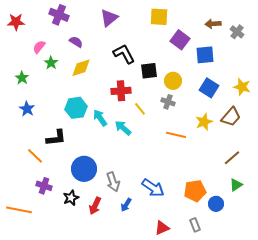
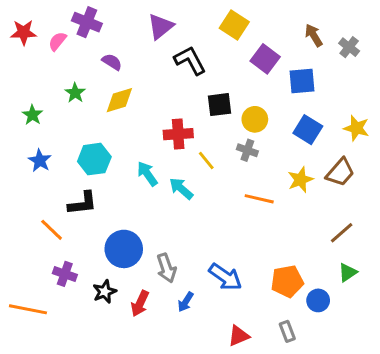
yellow square: (159, 17) -> (234, 25), turned 30
brown arrow: (213, 24) -> (314, 35), turned 63
pink semicircle: (39, 47) -> (57, 41), moved
black L-shape: (124, 54) -> (190, 60), moved
cyan hexagon: (76, 108) -> (94, 159), moved

